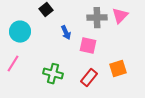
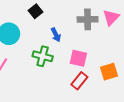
pink square: (88, 46) -> (78, 58), moved
green cross: (53, 74) -> (43, 56), moved

